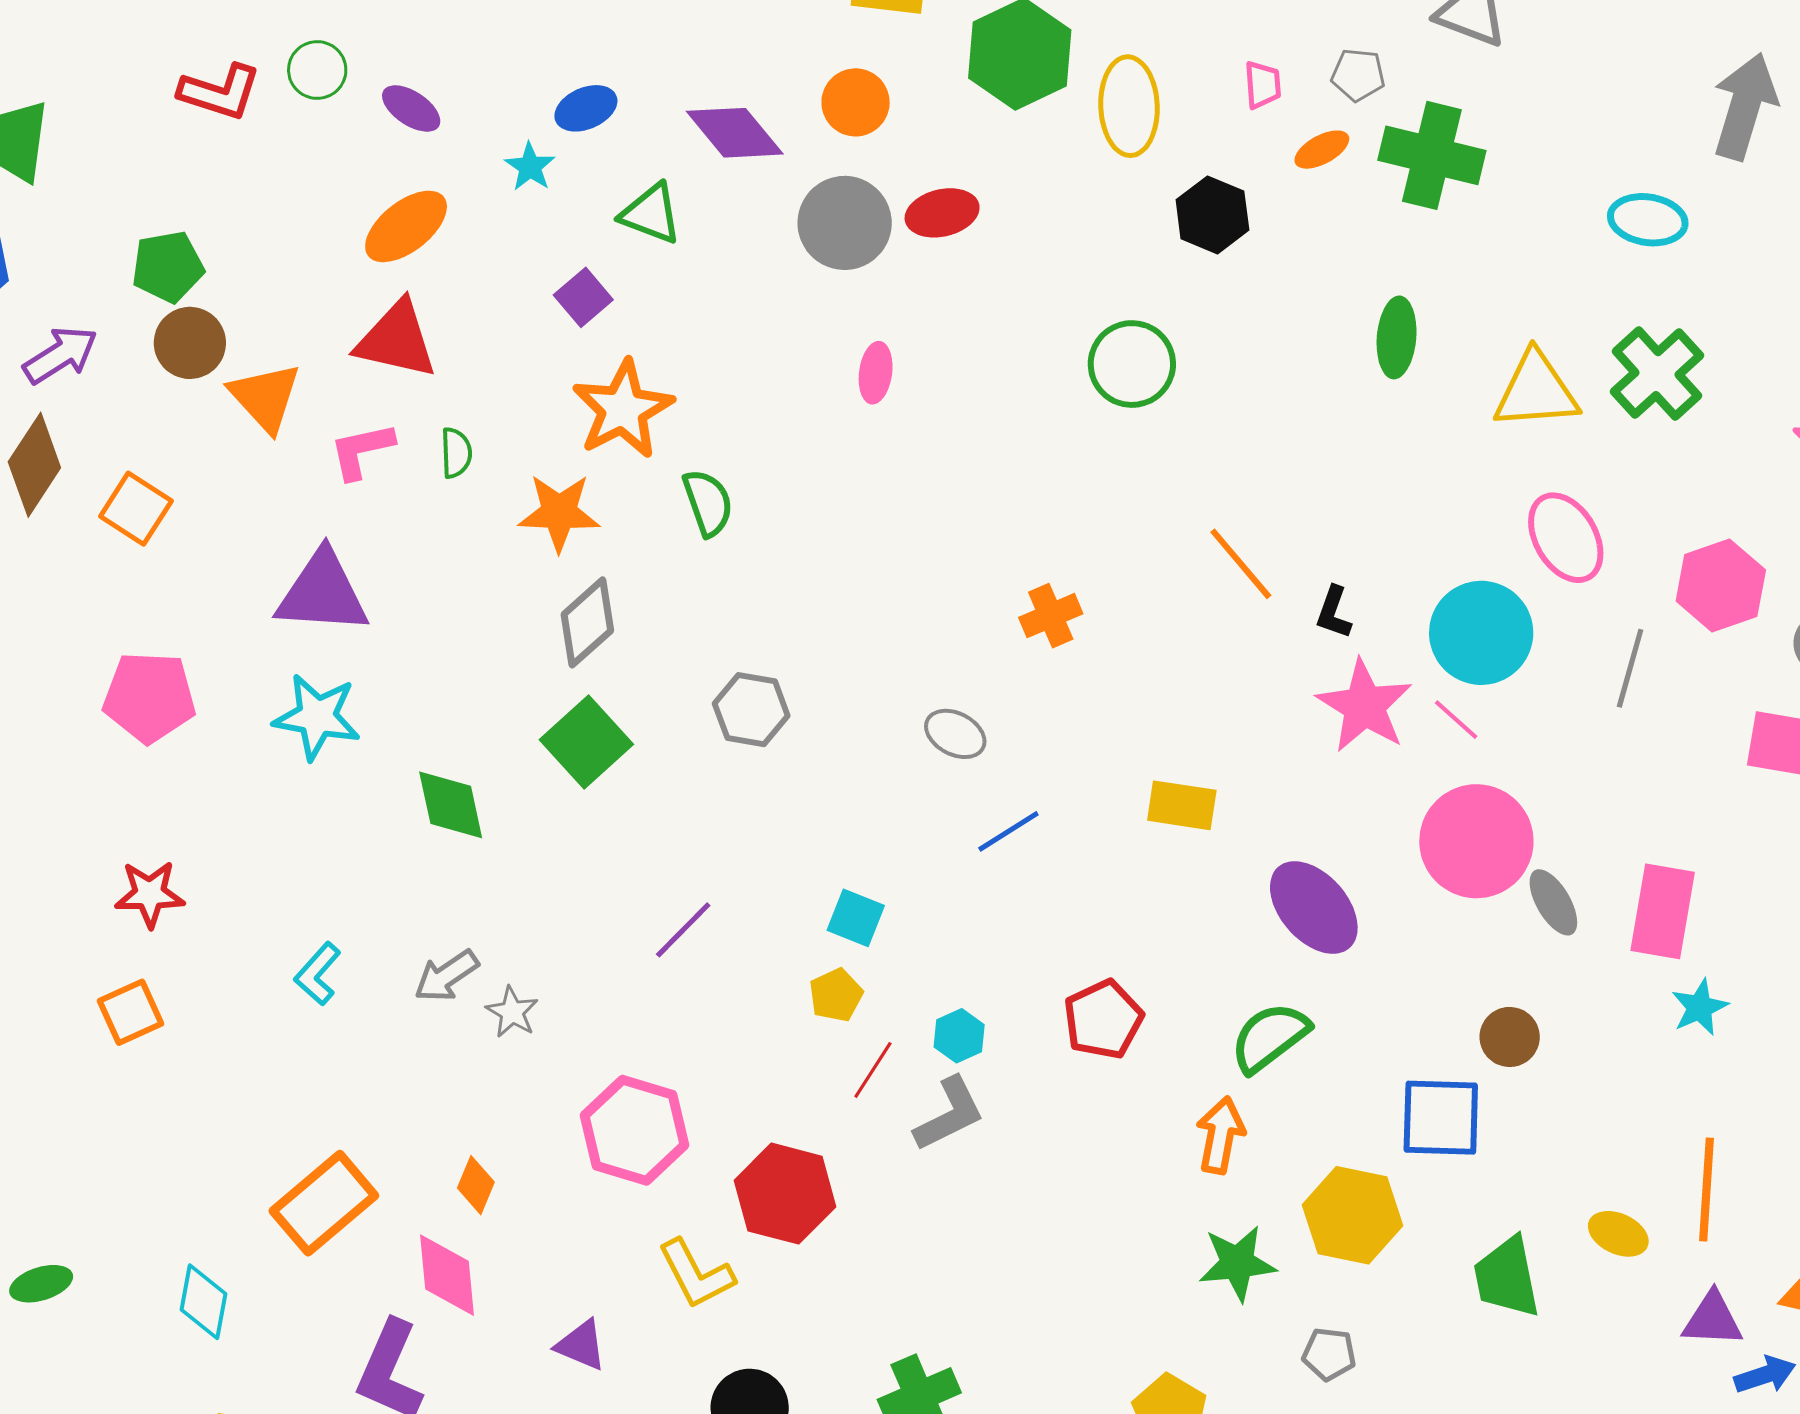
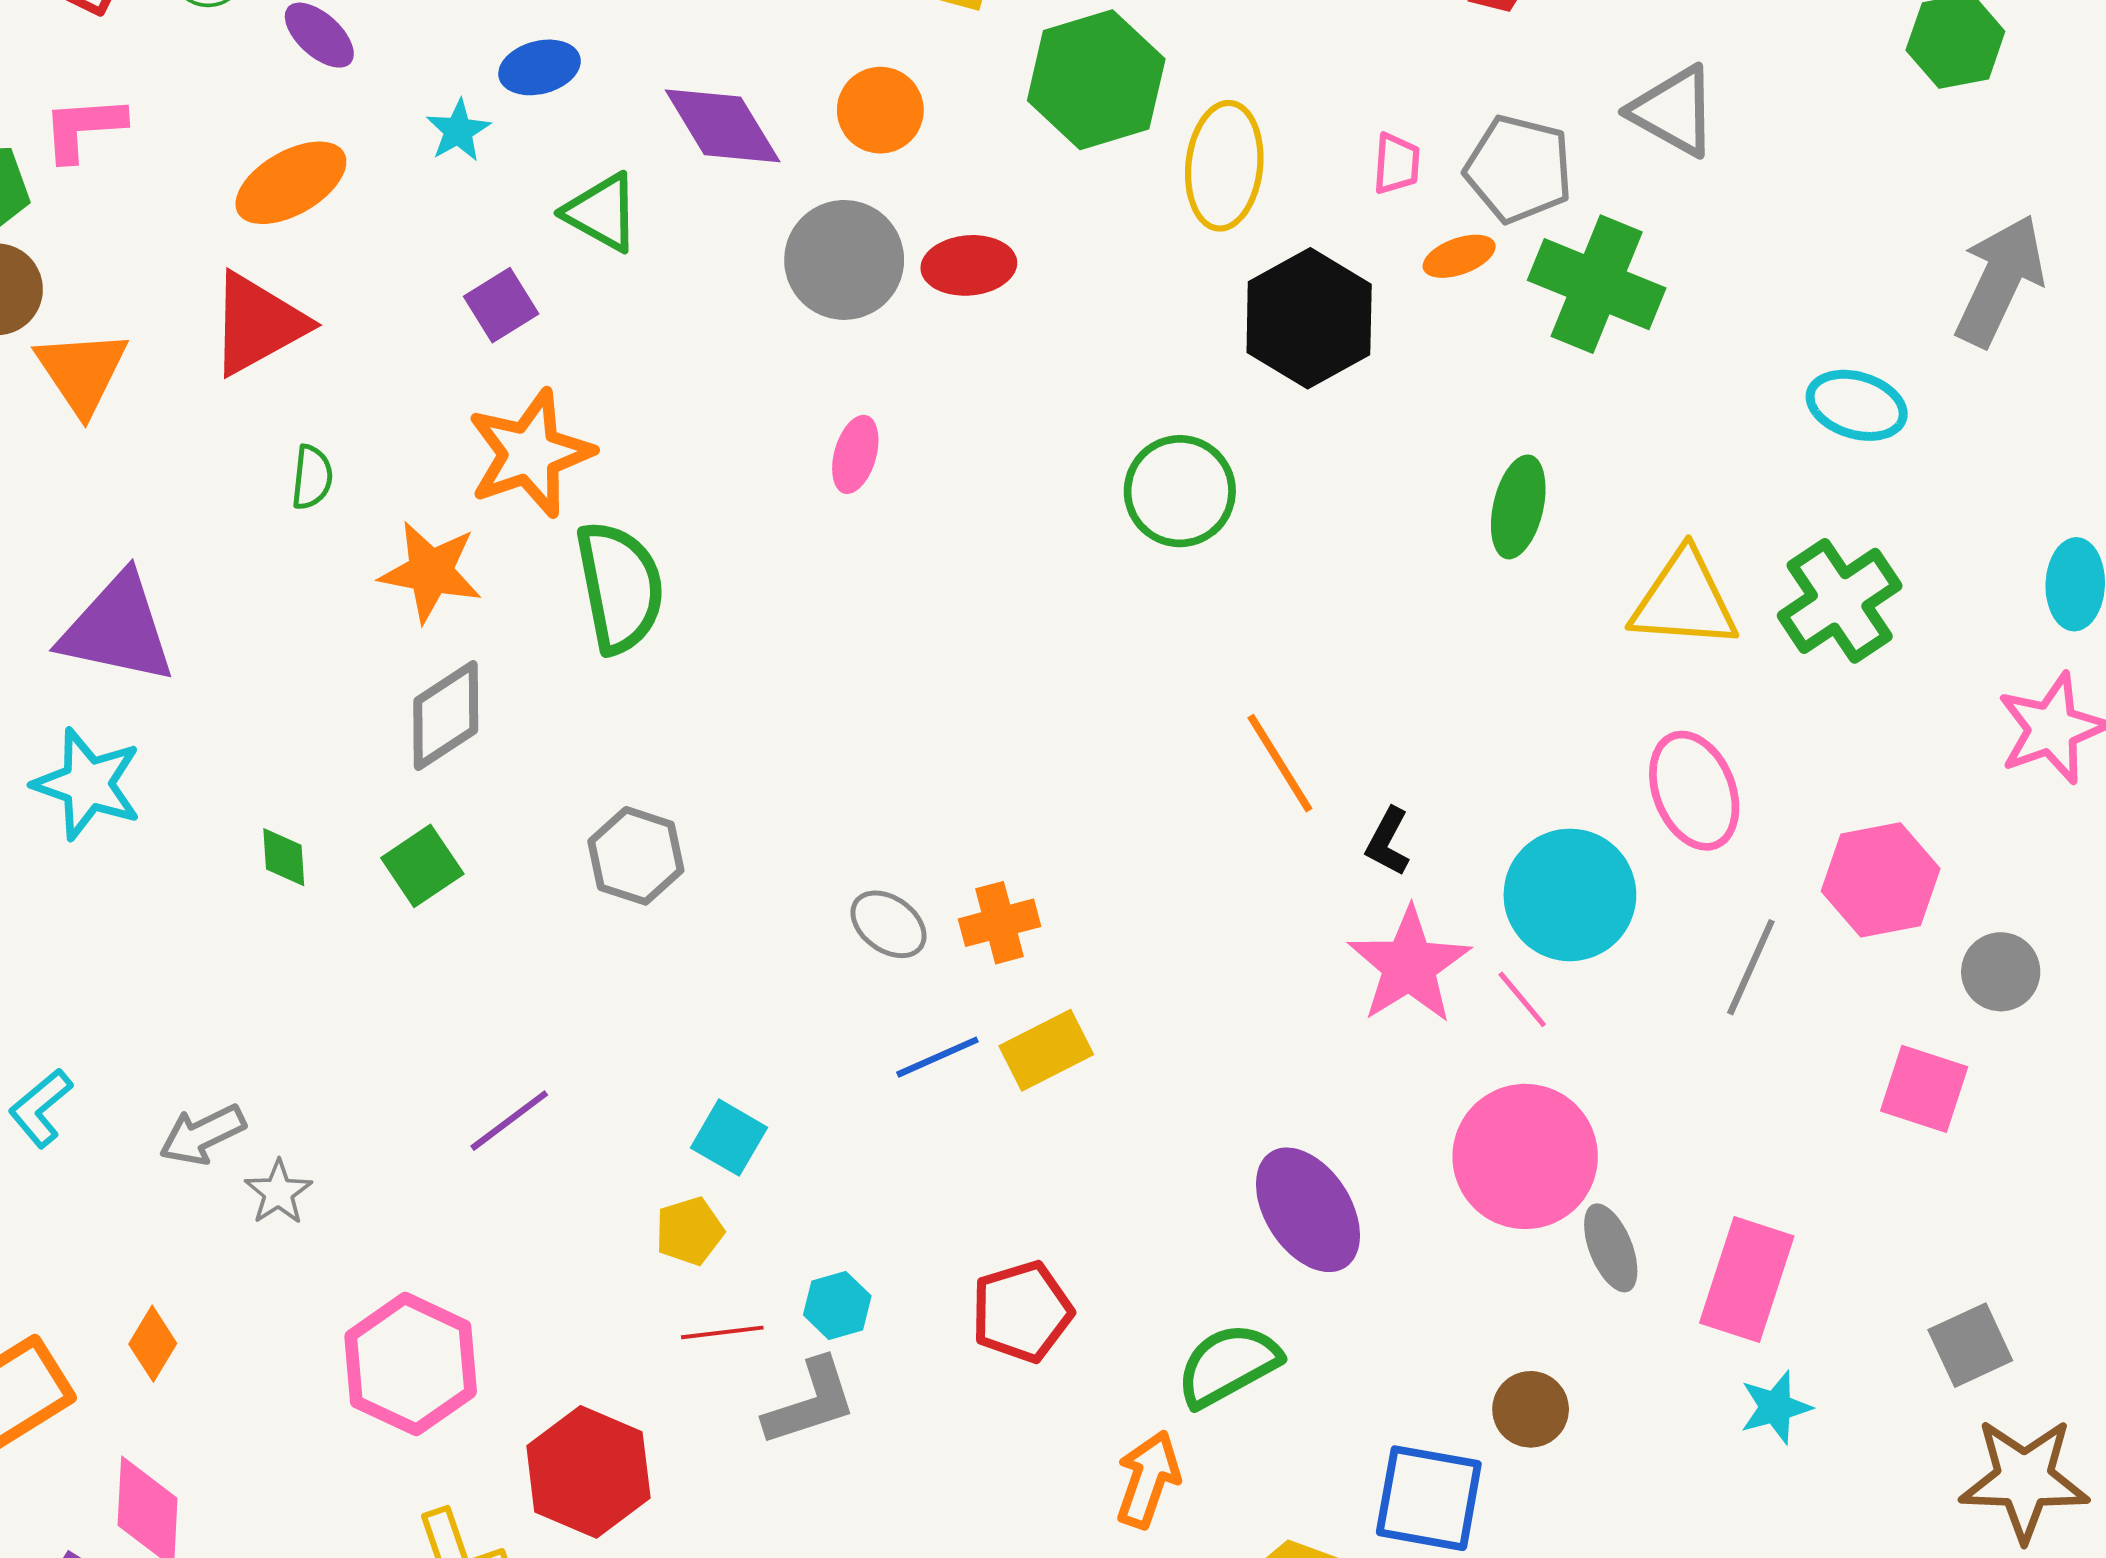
gray pentagon: (1358, 75) -> (1519, 169), size x1.6
black hexagon: (1212, 215) -> (1309, 318), size x1.4
red triangle: (396, 340) -> (258, 324), turned -50
pink L-shape: (362, 451) -> (83, 128), moved
green semicircle: (708, 503) -> (620, 587), size x1.5
orange cross: (1051, 616) -> (1000, 923), moved
green square: (586, 742) -> (422, 866), size x0.7
green diamond: (451, 805) -> (284, 857), moved, size x0.6
yellow rectangle: (1182, 805) -> (1046, 1050), moved, turned -44
red line: (873, 1070) -> (722, 1332), turned 42
orange diamond: (476, 1185) -> (153, 1344), moved

